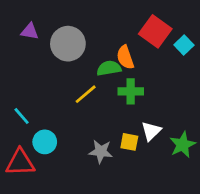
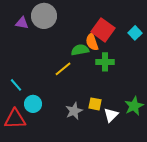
red square: (155, 31) -> (103, 30), moved
gray circle: (68, 44) -> (44, 16), moved
green cross: (131, 91) -> (105, 62), moved
white triangle: (151, 131) -> (111, 115), moved
gray star: (101, 151) -> (74, 111), turned -30

